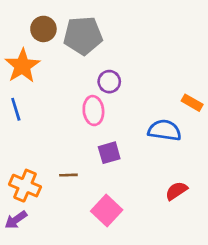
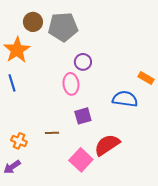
orange cross: (25, 186) -> (19, 141), size x0.7
red semicircle: (176, 191) -> (107, 145), moved, size x1.5

